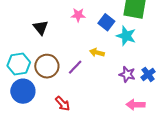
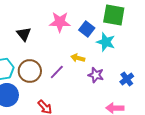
pink star: (78, 15) -> (60, 22), size x1.5
purple star: (127, 74) -> (96, 75), moved

